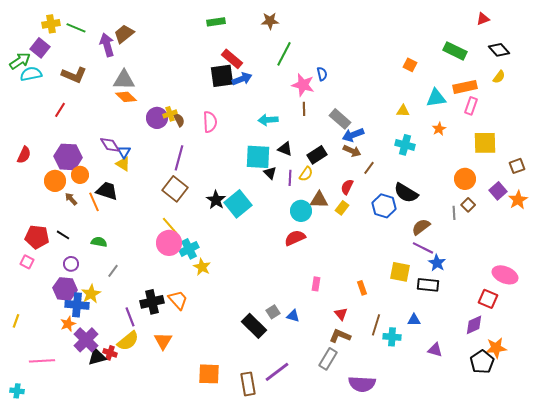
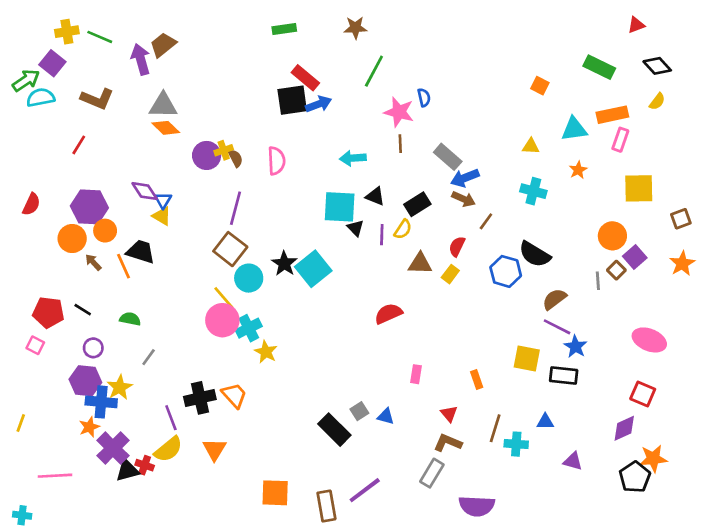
purple square: (498, 191) -> (635, 257), moved
cyan circle: (301, 211) -> (249, 278), moved
pink ellipse: (505, 275) -> (649, 340), moved

